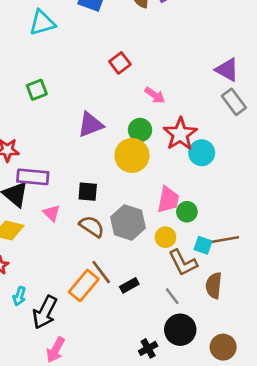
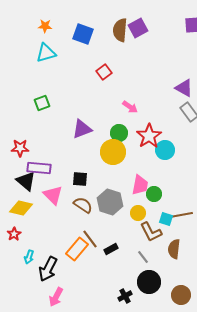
red square: (120, 63) -> (104, 72), moved
pink triangle: (52, 213) -> (53, 195), size x1.5

